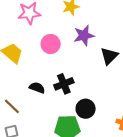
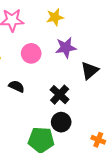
black cross: (64, 84) -> (60, 95), moved, turned -30
black semicircle: (37, 88) -> (17, 86), moved

